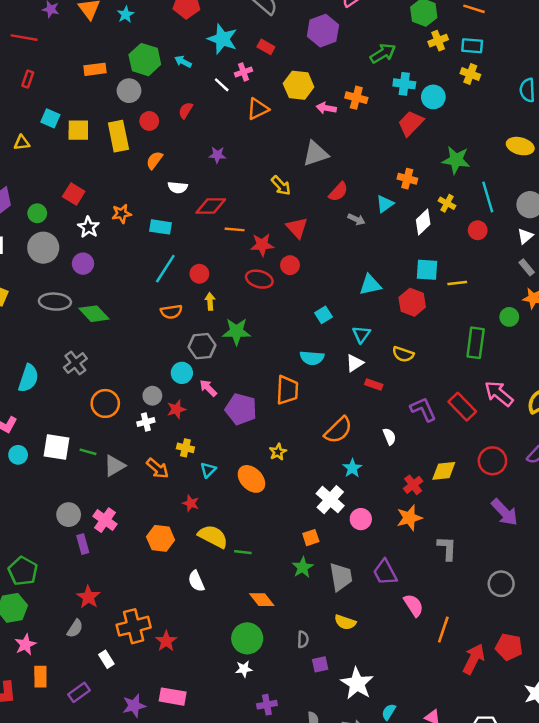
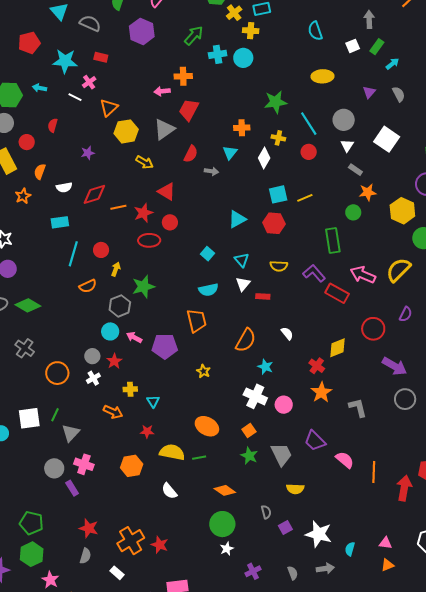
yellow cross: (470, 74) -> (251, 31), moved
yellow hexagon: (299, 85) -> (126, 131), moved
red trapezoid: (411, 123) -> (189, 110), moved
orange star: (122, 214) -> (23, 196), moved
yellow arrow: (210, 301) -> (116, 269), turned 40
purple L-shape: (423, 409) -> (314, 273), moved
green line: (88, 452) -> (55, 415), turned -64
gray triangle: (114, 466) -> (71, 433), moved
orange ellipse: (251, 479) -> (207, 426), moved
gray circle: (501, 584) -> (405, 399), moved

